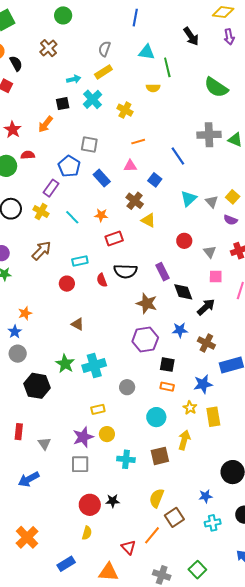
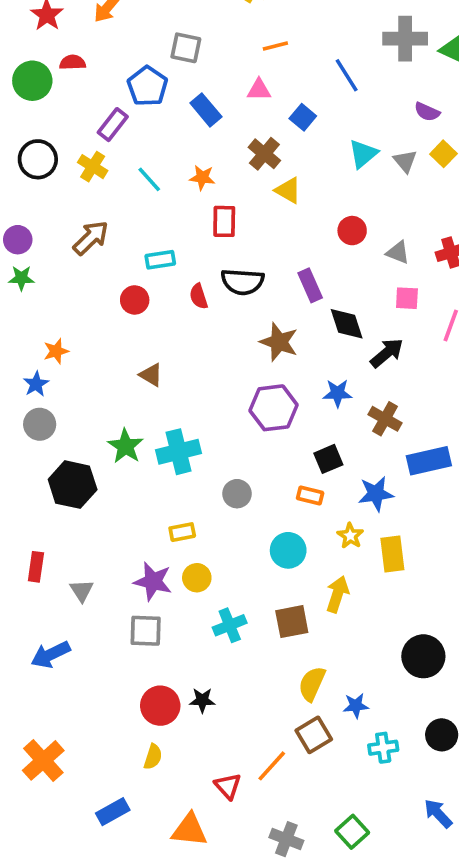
purple semicircle: (230, 220) -> (427, 112), moved
red rectangle: (114, 239) -> (224, 221), turned -72
gray triangle: (210, 252) -> (398, 252), turned -32
black square: (167, 365) -> (328, 459), moved, turned -35
purple star: (83, 437) -> (153, 581), turned 30
cyan cross: (126, 459) -> (230, 625), turned -30
blue star: (206, 496) -> (356, 706), moved
yellow semicircle: (157, 498) -> (312, 684), moved

